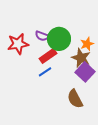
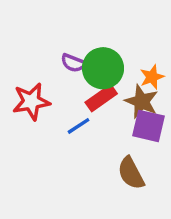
red star: (18, 44) -> (31, 101), moved
red rectangle: (48, 56) -> (101, 98), moved
purple square: (85, 72) -> (148, 126), turned -30

